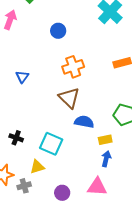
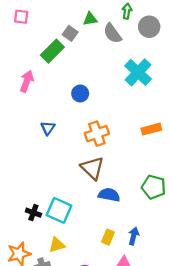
blue triangle: (22, 77) -> (48, 128), moved
yellow rectangle: (105, 140) -> (108, 237), moved, turned -56
cyan square: (51, 144) -> (59, 210), moved

